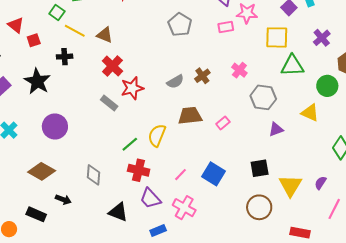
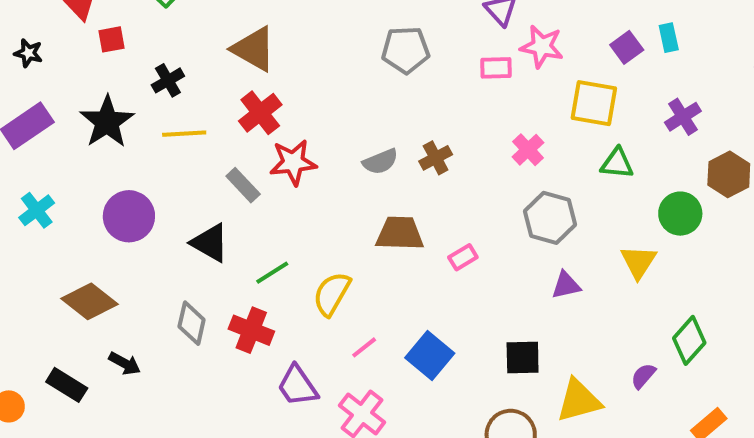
gray pentagon: (180, 25) -> (406, 50), turned 30
yellow line: (75, 31) -> (184, 134), moved, turned -40
brown triangle: (105, 35) -> (254, 49), size x1.4
black cross: (65, 57) -> (168, 80), turned -35
green triangle: (292, 66) -> (617, 163), size x0.7
pink cross: (239, 70) -> (528, 150), moved
yellow triangle: (310, 113) -> (638, 262), turned 30
yellow semicircle: (157, 135) -> (332, 294), moved
red cross: (139, 170) -> (251, 330), moved
purple semicircle: (320, 183) -> (643, 376), moved
yellow triangle: (290, 186) -> (579, 401), turned 35
black triangle: (118, 212) -> (210, 243), moved

